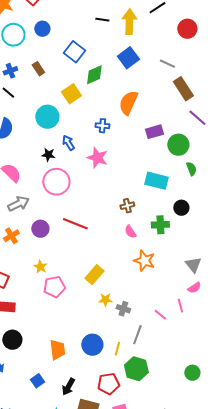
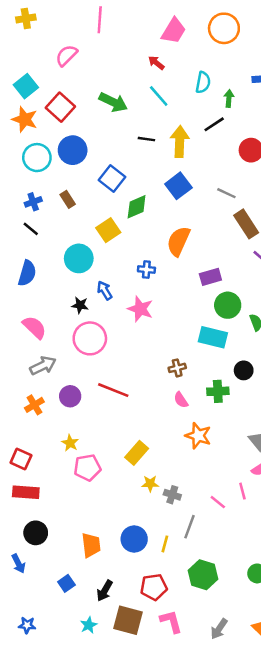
blue circle: (42, 29) -> (73, 150), size x1.5
green circle: (178, 145) -> (228, 305), moved
green hexagon: (136, 369) -> (203, 575), moved

